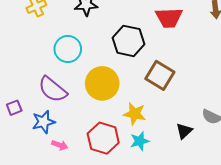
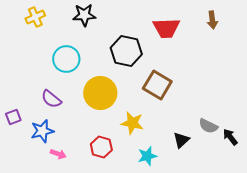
purple semicircle: (53, 89) -> (51, 99), size x0.7
red hexagon: (103, 138) -> (101, 147), size x0.7
cyan star: (140, 141) -> (147, 156), moved

